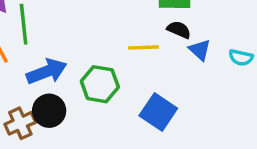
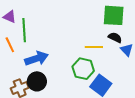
green hexagon: (100, 84) -> (83, 69), moved

